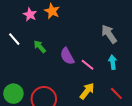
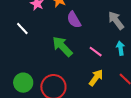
green arrow: (40, 47) -> (62, 46), moved, size x1.6
purple semicircle: (67, 56) -> (74, 20), moved

